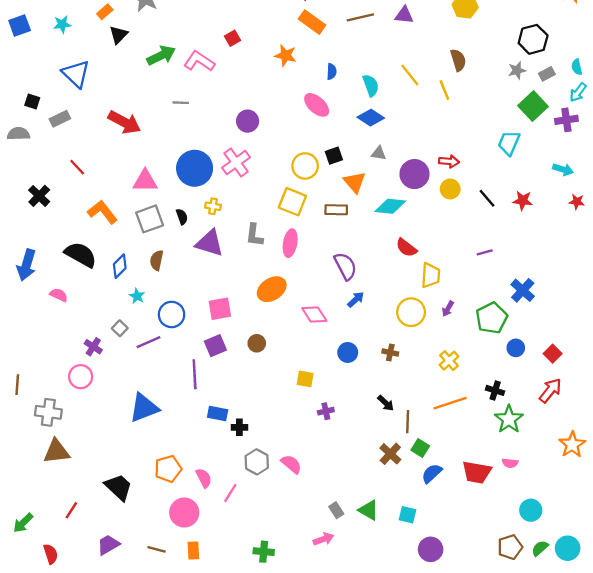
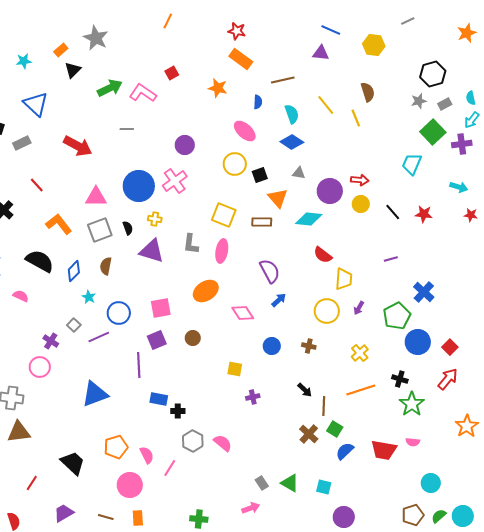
brown line: (360, 17) -> (283, 80), moved
yellow circle: (305, 166) -> (235, 164), moved
blue circle: (516, 348) -> (418, 342), size x1.6

